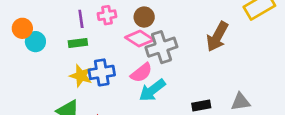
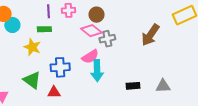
gray cross: (161, 47) -> (107, 39), size x0.7
blue cross: (102, 72) -> (60, 67), moved
yellow star: (81, 76) -> (32, 47), moved
cyan arrow: (152, 90) -> (97, 71), turned -60

